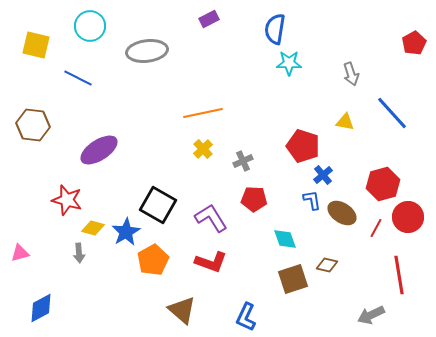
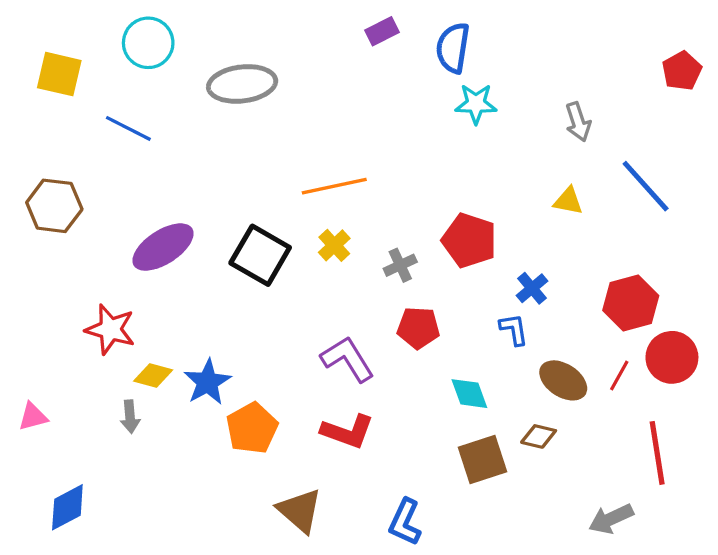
purple rectangle: (209, 19) -> (382, 31), moved
red pentagon: (303, 146) -> (469, 240), moved
black square: (158, 205) -> (260, 255), moved
brown ellipse: (342, 213) -> (563, 380), moved

